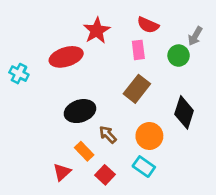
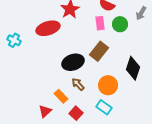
green circle: (179, 56) -> (120, 24), moved
black ellipse: (80, 111) -> (73, 62), moved

